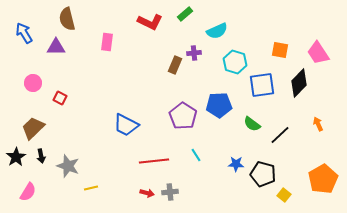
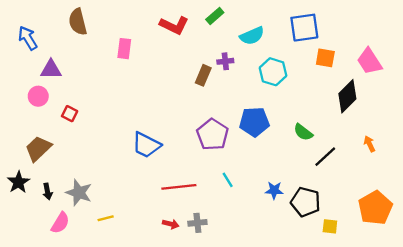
purple triangle: (56, 47) -> (51, 69), moved
blue square: (262, 85) -> (304, 28), moved
green semicircle: (252, 124) -> (303, 132), moved
black arrow: (41, 156) -> (48, 191), moved
pink semicircle: (28, 192) -> (60, 223), moved
yellow square: (284, 195) -> (330, 226), turned -32

